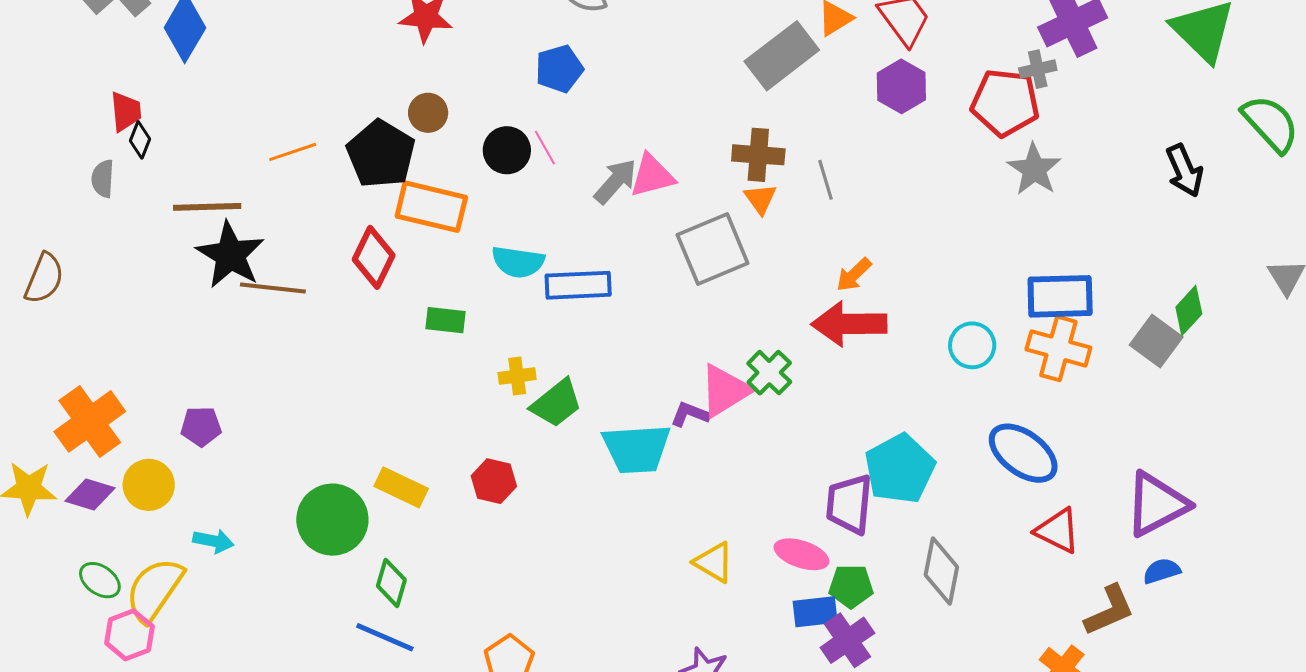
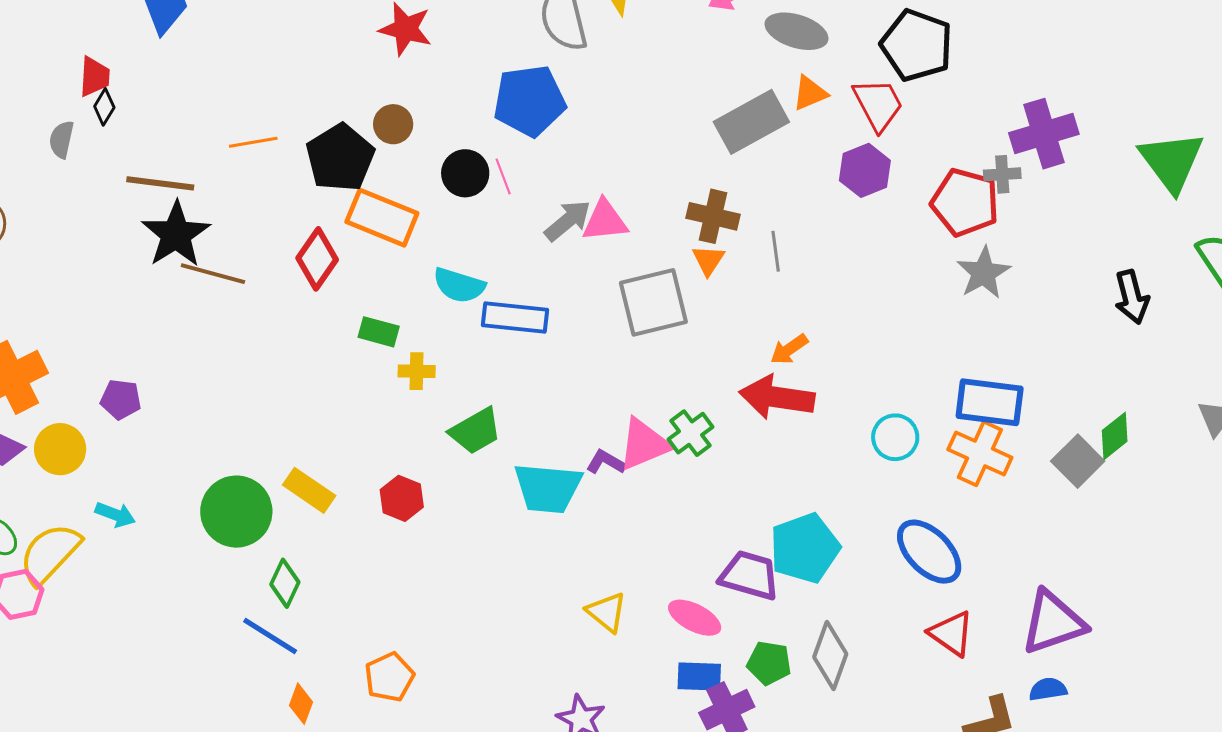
blue pentagon: (559, 69) -> (529, 101), size x1.5
yellow cross: (517, 376) -> (417, 371), moved
purple trapezoid: (849, 504) -> (749, 575), turned 92
green pentagon: (851, 586) -> (769, 663), moved

